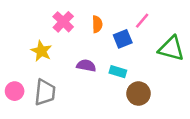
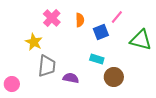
purple semicircle: (86, 66) -> (71, 78), moved
pink circle: (15, 91) -> (12, 84), moved
gray trapezoid: (45, 92) -> (47, 66), moved

